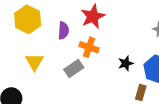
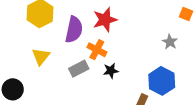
purple semicircle: (63, 31) -> (74, 30), size x1.5
black star: (126, 63) -> (111, 71), moved

